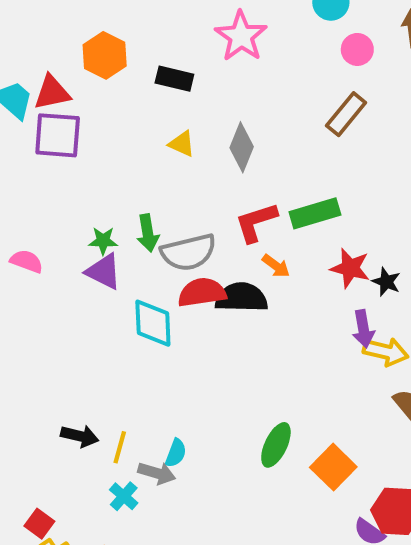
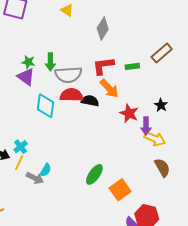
brown rectangle: (346, 114) -> (162, 53), moved
yellow triangle: (182, 144) -> (67, 10), moved
green rectangle: (315, 213) -> (132, 66), size x0.6
orange arrow: (276, 266) -> (109, 88), size x1.5
red star: (350, 268) -> (129, 113), moved
black semicircle: (241, 297) -> (90, 101), size x0.7
cyan cross: (124, 496) -> (21, 147), moved

